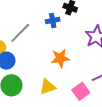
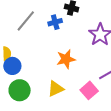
gray line: (20, 33) -> (26, 21), moved

